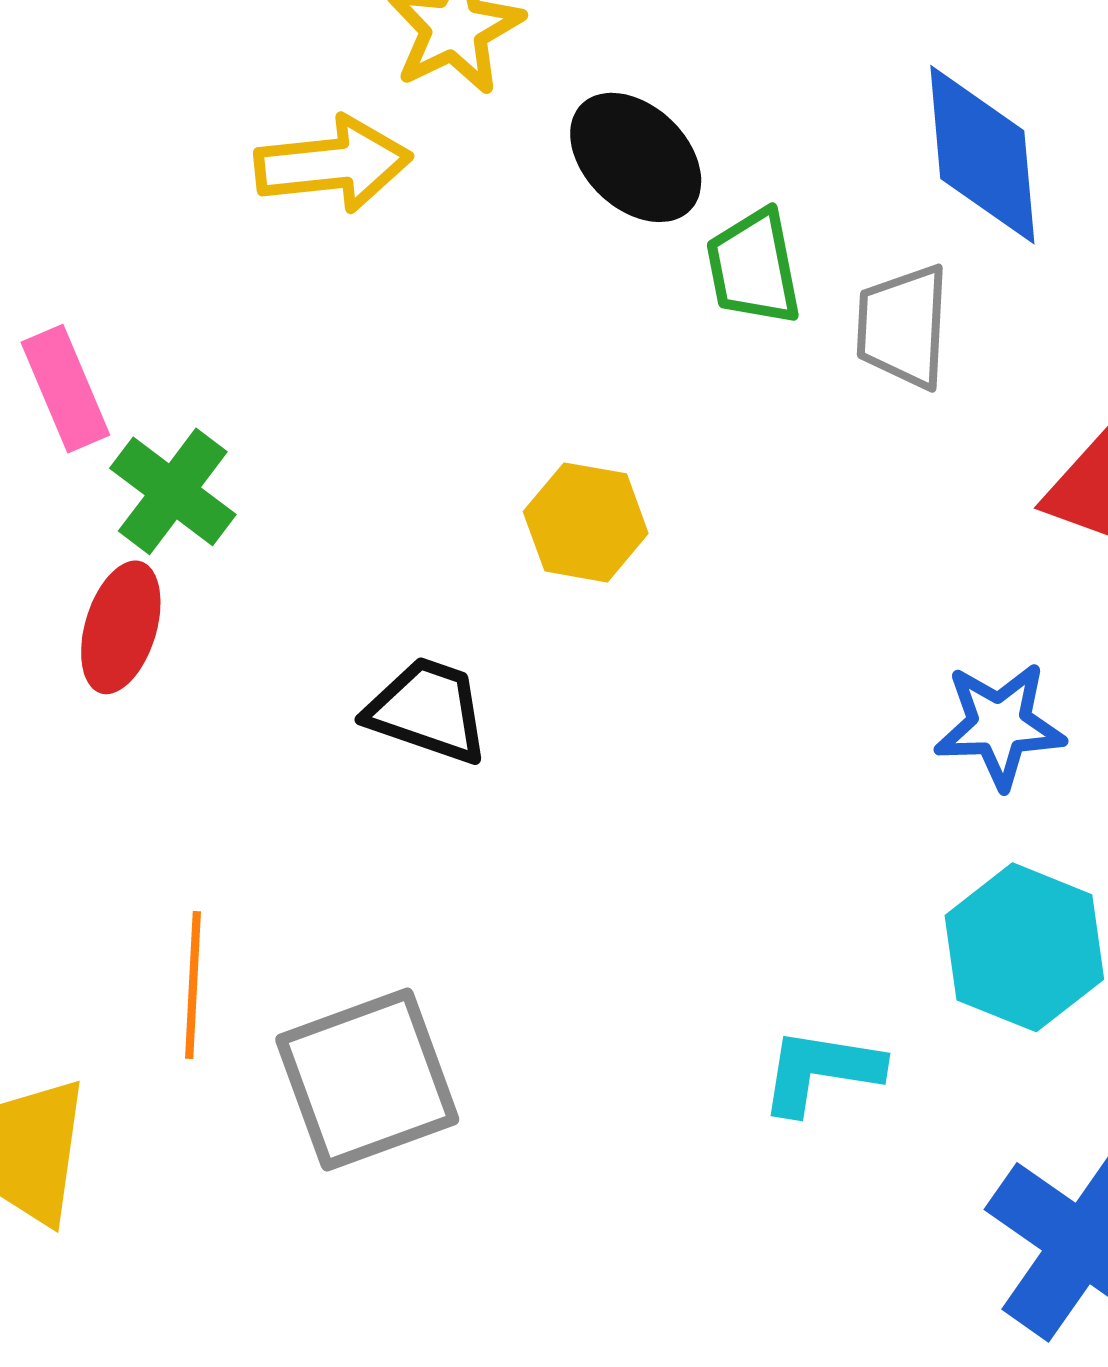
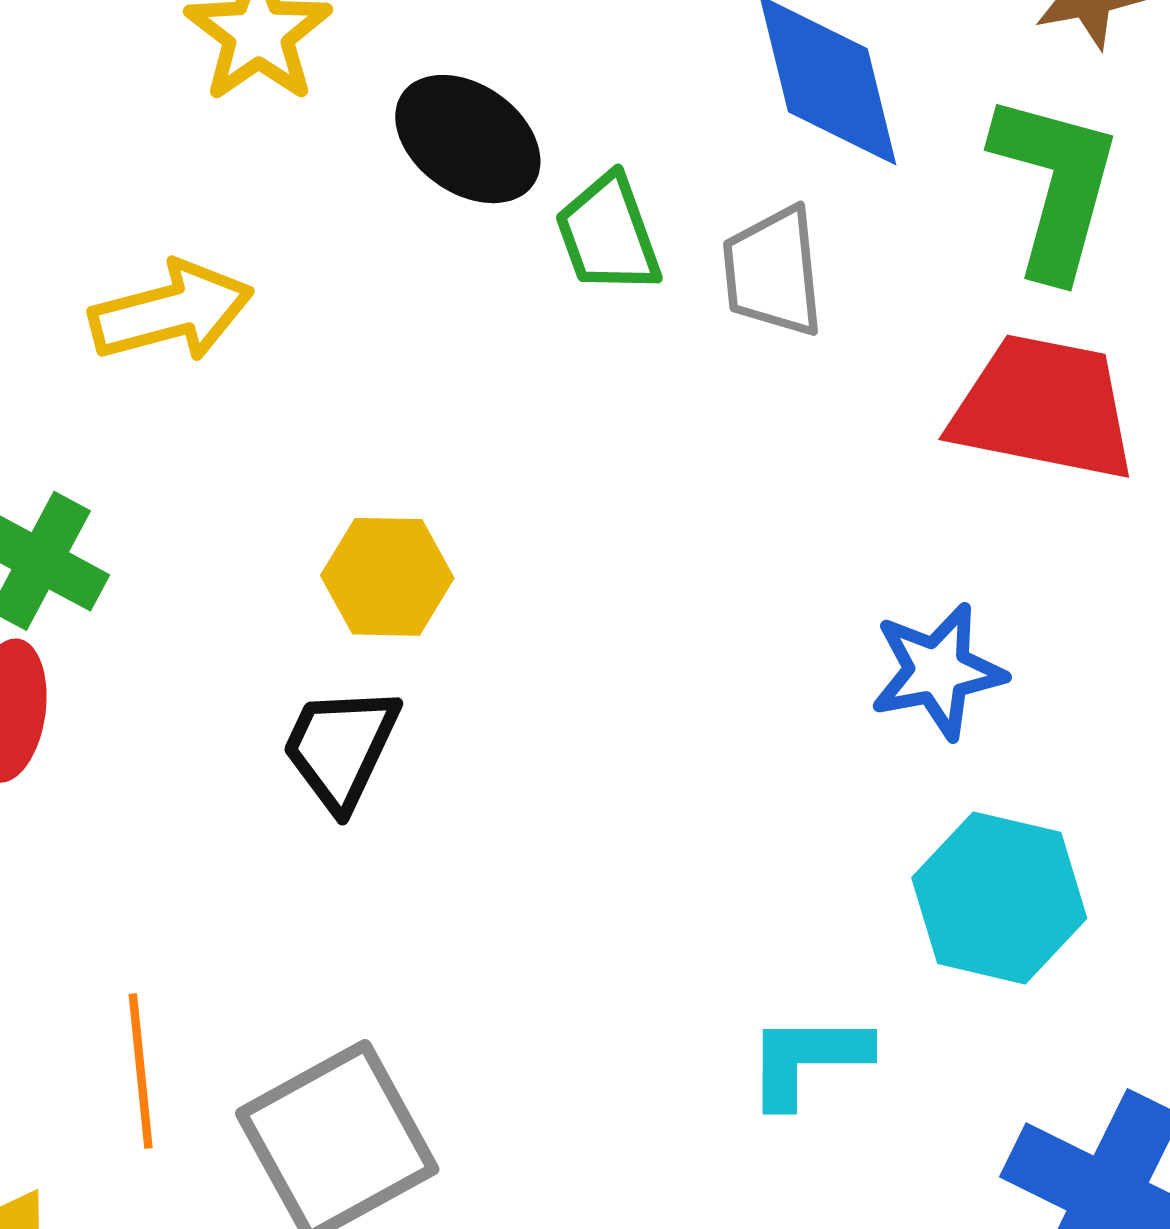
yellow arrow: (333, 164) -> (171, 312), moved
yellow hexagon: (586, 522) -> (387, 577), moved
black trapezoid: (428, 710) -> (341, 748), turned -75

